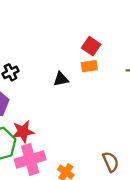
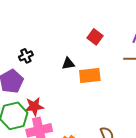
orange rectangle: (89, 66) -> (90, 76), moved, size x1.5

